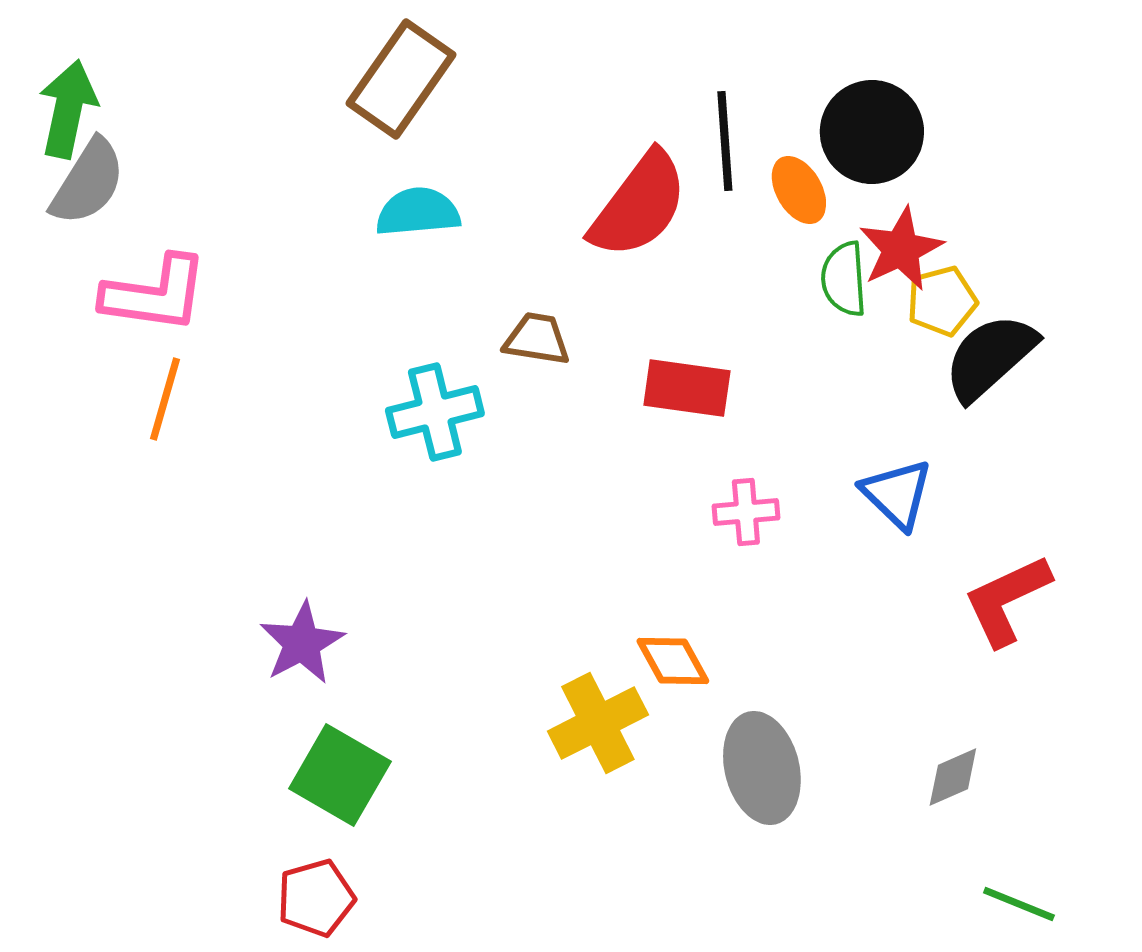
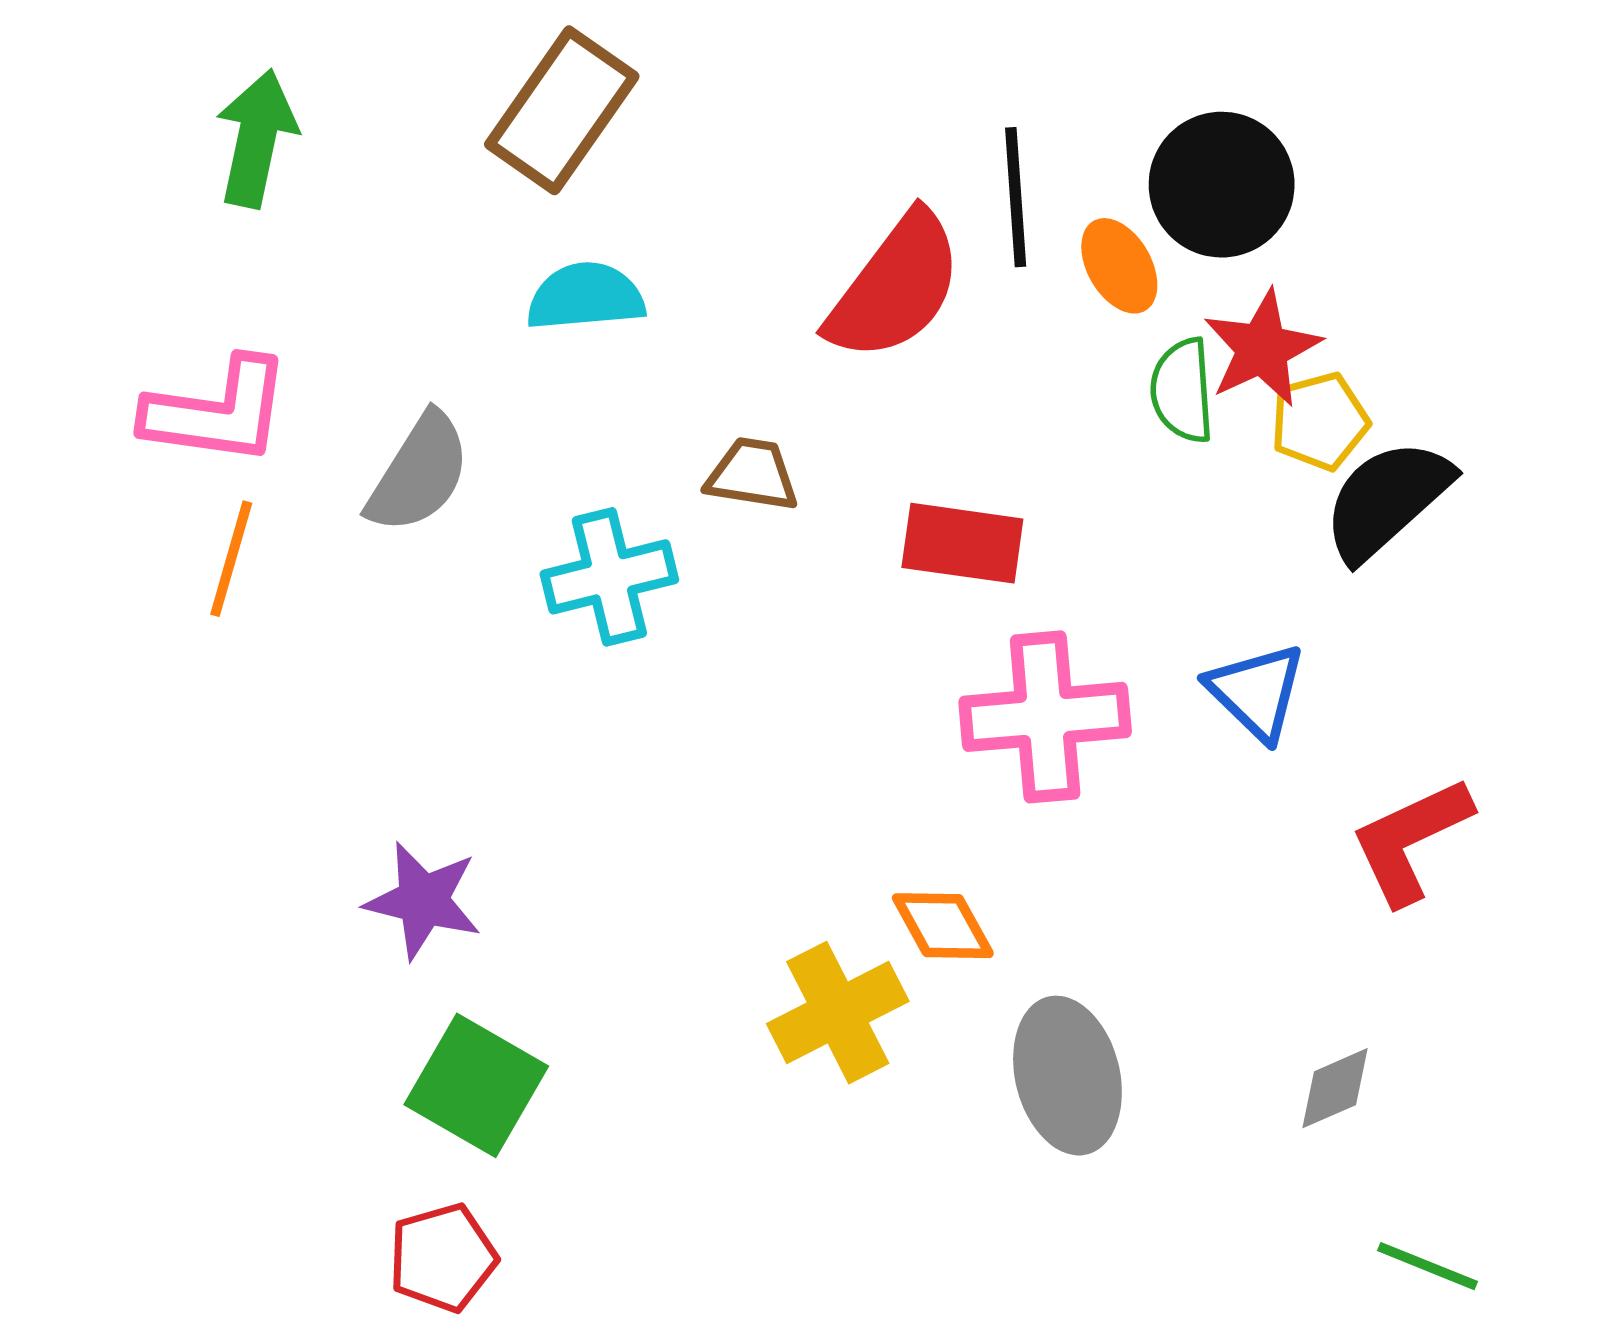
green arrow: (68, 109) -> (256, 138), moved
gray semicircle: (88, 182) -> (419, 473), moved
pink cross: (746, 512) -> (1045, 717), size x1.8
purple star: (302, 643) -> (423, 900), turned -30

